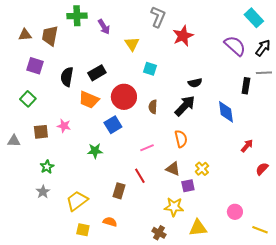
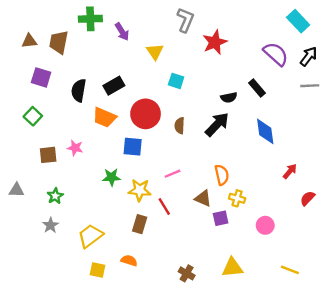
black rectangle: (246, 86) -> (257, 88), moved, turned -49
blue square: (113, 125) -> (133, 147), turned 36
orange semicircle: (181, 139) -> (222, 175), moved
gray triangle: (14, 141) -> (16, 190), moved
yellow cross: (202, 169) -> (237, 198), turned -32
yellow star: (174, 207) -> (140, 190), moved
pink circle: (235, 212) -> (265, 225), moved
yellow line: (260, 230) -> (290, 270), moved

